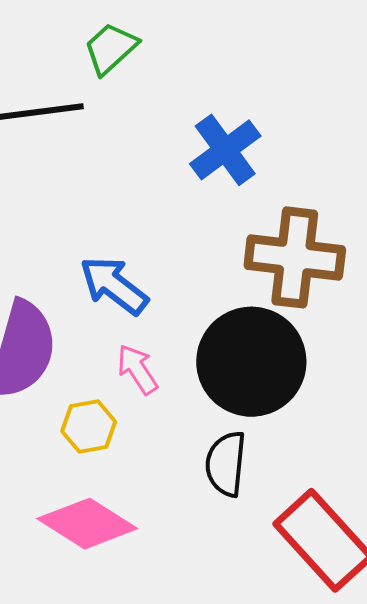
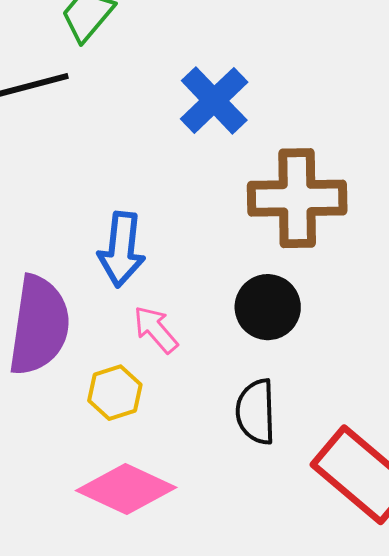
blue arrow: (114, 285) -> (122, 249), turned -114
black circle: (251, 362) -> (268, 307), size x0.6

